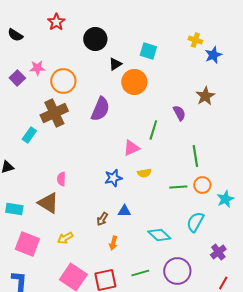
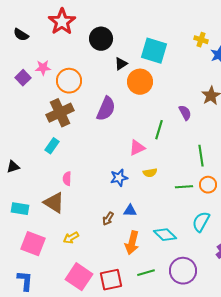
red star: (56, 22) -> (62, 22), size x1.5
cyan square: (148, 51) -> (154, 51), size x1.5
cyan rectangle: (29, 135) -> (52, 146), moved
orange arrow: (113, 243) -> (132, 243), moved, size x1.6

